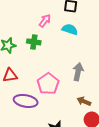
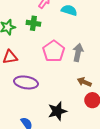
pink pentagon: (48, 84) -> (54, 51), moved

